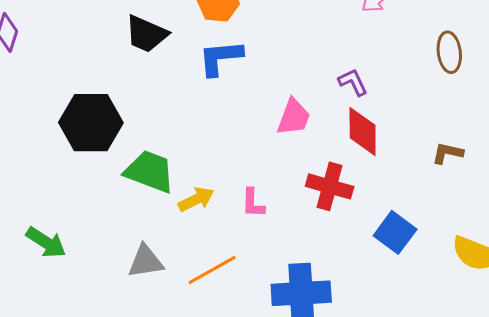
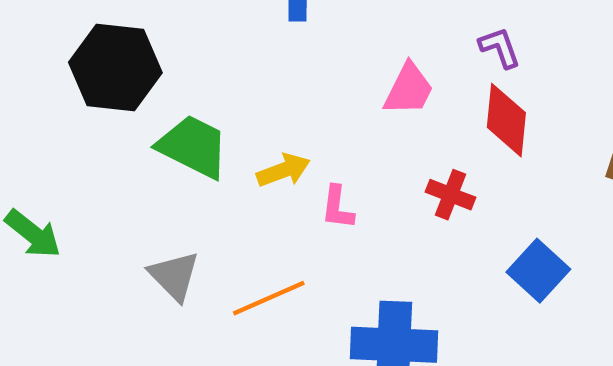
red cross: (330, 186) -> (450, 195), size x0.7
yellow arrow: (196, 199) -> (283, 170), moved
gray triangle: (146, 261) -> (174, 276), turned 48

